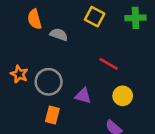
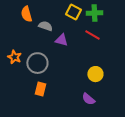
green cross: (135, 18) -> (94, 13), moved
red line: (109, 64) -> (92, 35), moved
purple triangle: (83, 96) -> (61, 40), moved

